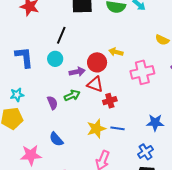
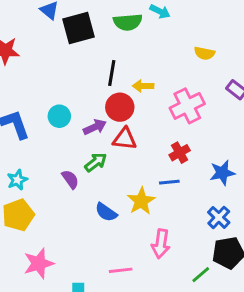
black line: (61, 35) -> (112, 73), moved
red cross: (110, 101) -> (180, 153), moved
blue line: (117, 128) -> (169, 182), moved
blue semicircle: (56, 139) -> (106, 212), moved
pink star: (31, 155) -> (39, 263), moved

